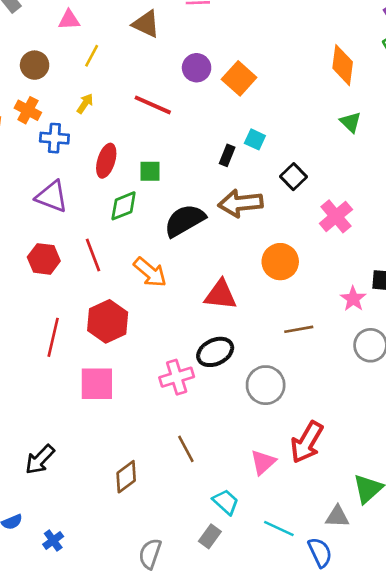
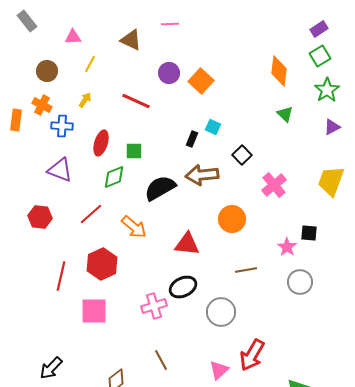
red line: (93, 255) -> (91, 214), turned 70
red hexagon: (44, 259) -> (40, 217), moved

